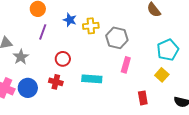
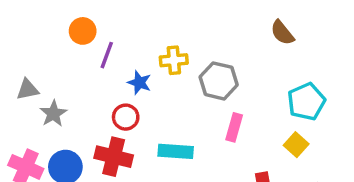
blue star: (70, 20) -> (139, 83), moved
purple line: (43, 32) -> (107, 55), moved
red cross: (56, 82) -> (114, 157), size x1.5

